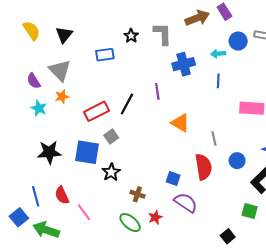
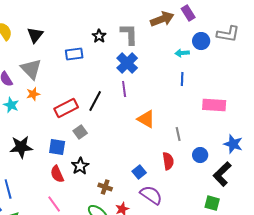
blue cross: (184, 64) -> (127, 63), moved, turned -30
blue square: (87, 152) -> (57, 147), size x0.7
red semicircle: (204, 167) -> (168, 161), size x0.7
blue square: (173, 178) -> (139, 172), turned 32
red semicircle: (62, 195) -> (57, 174), moved

